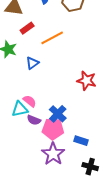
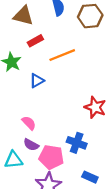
cyan triangle: (20, 109) -> (14, 160), moved
blue cross: (58, 114) -> (77, 143), moved, turned -30
blue rectangle: (81, 141) -> (90, 177), moved

